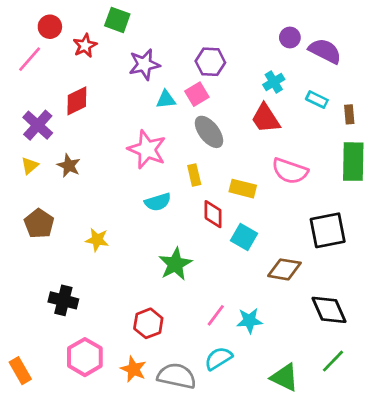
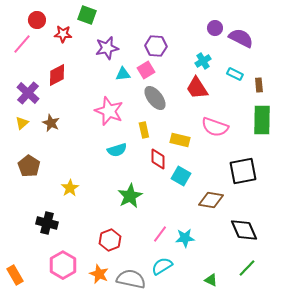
red star: (85, 46) -> (63, 34), turned 30
yellow star: (97, 240) -> (70, 188), moved, turned 30
green triangle: (284, 377) -> (211, 280), size x0.6

